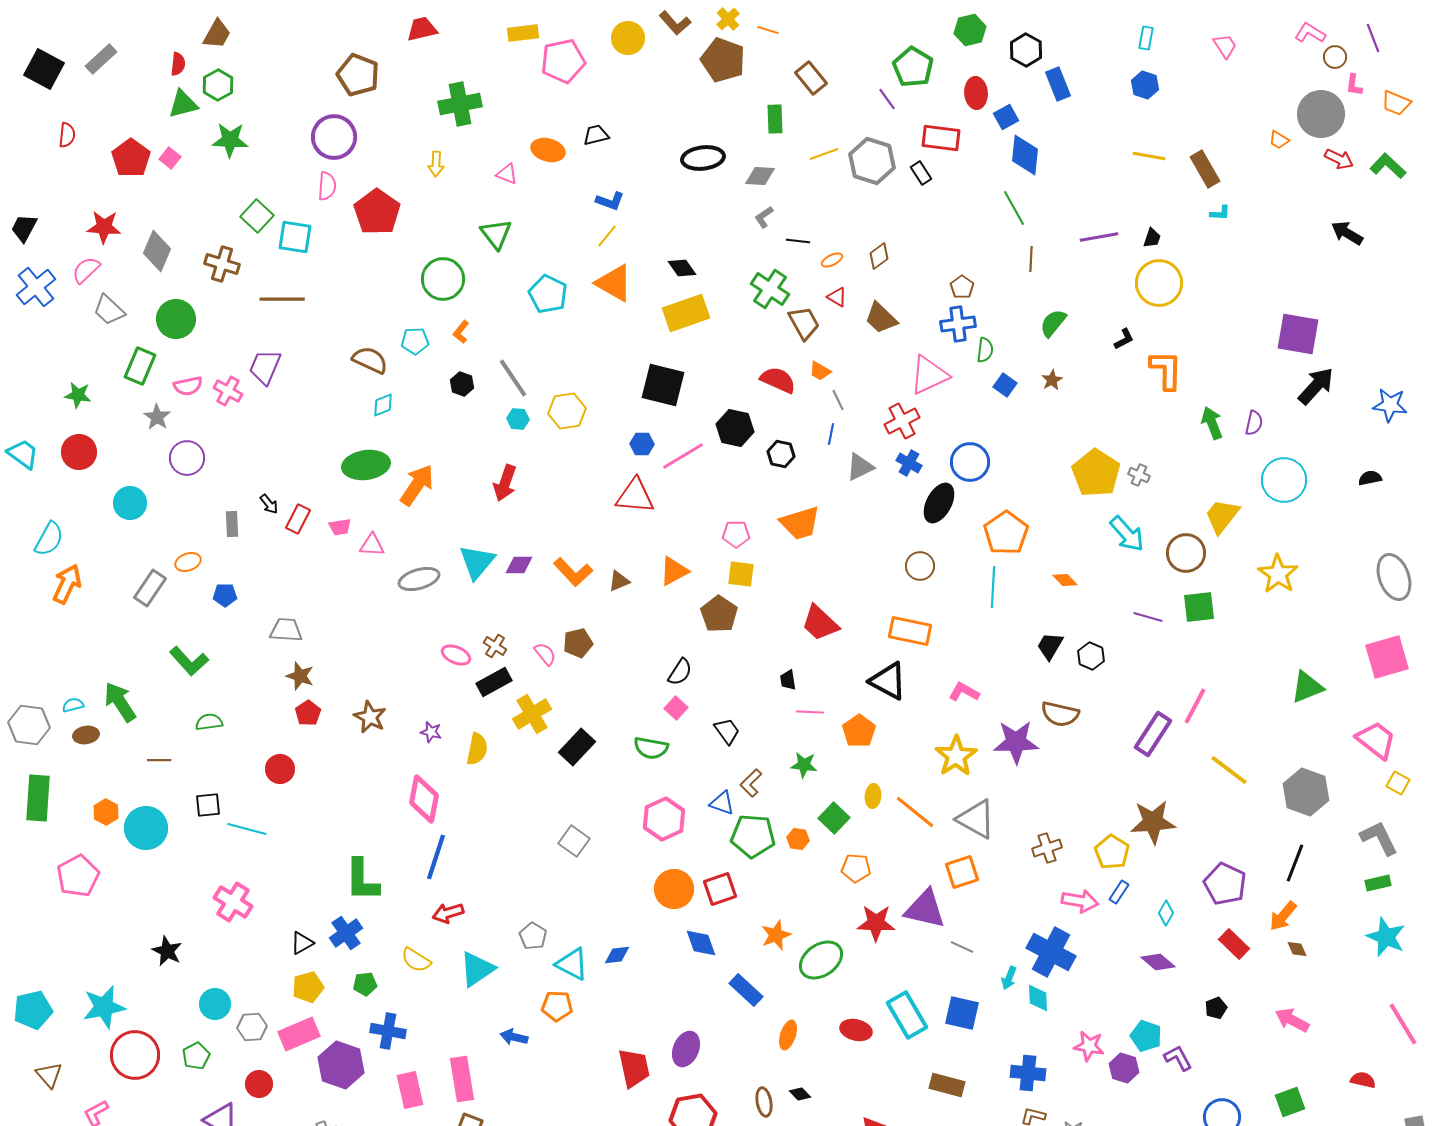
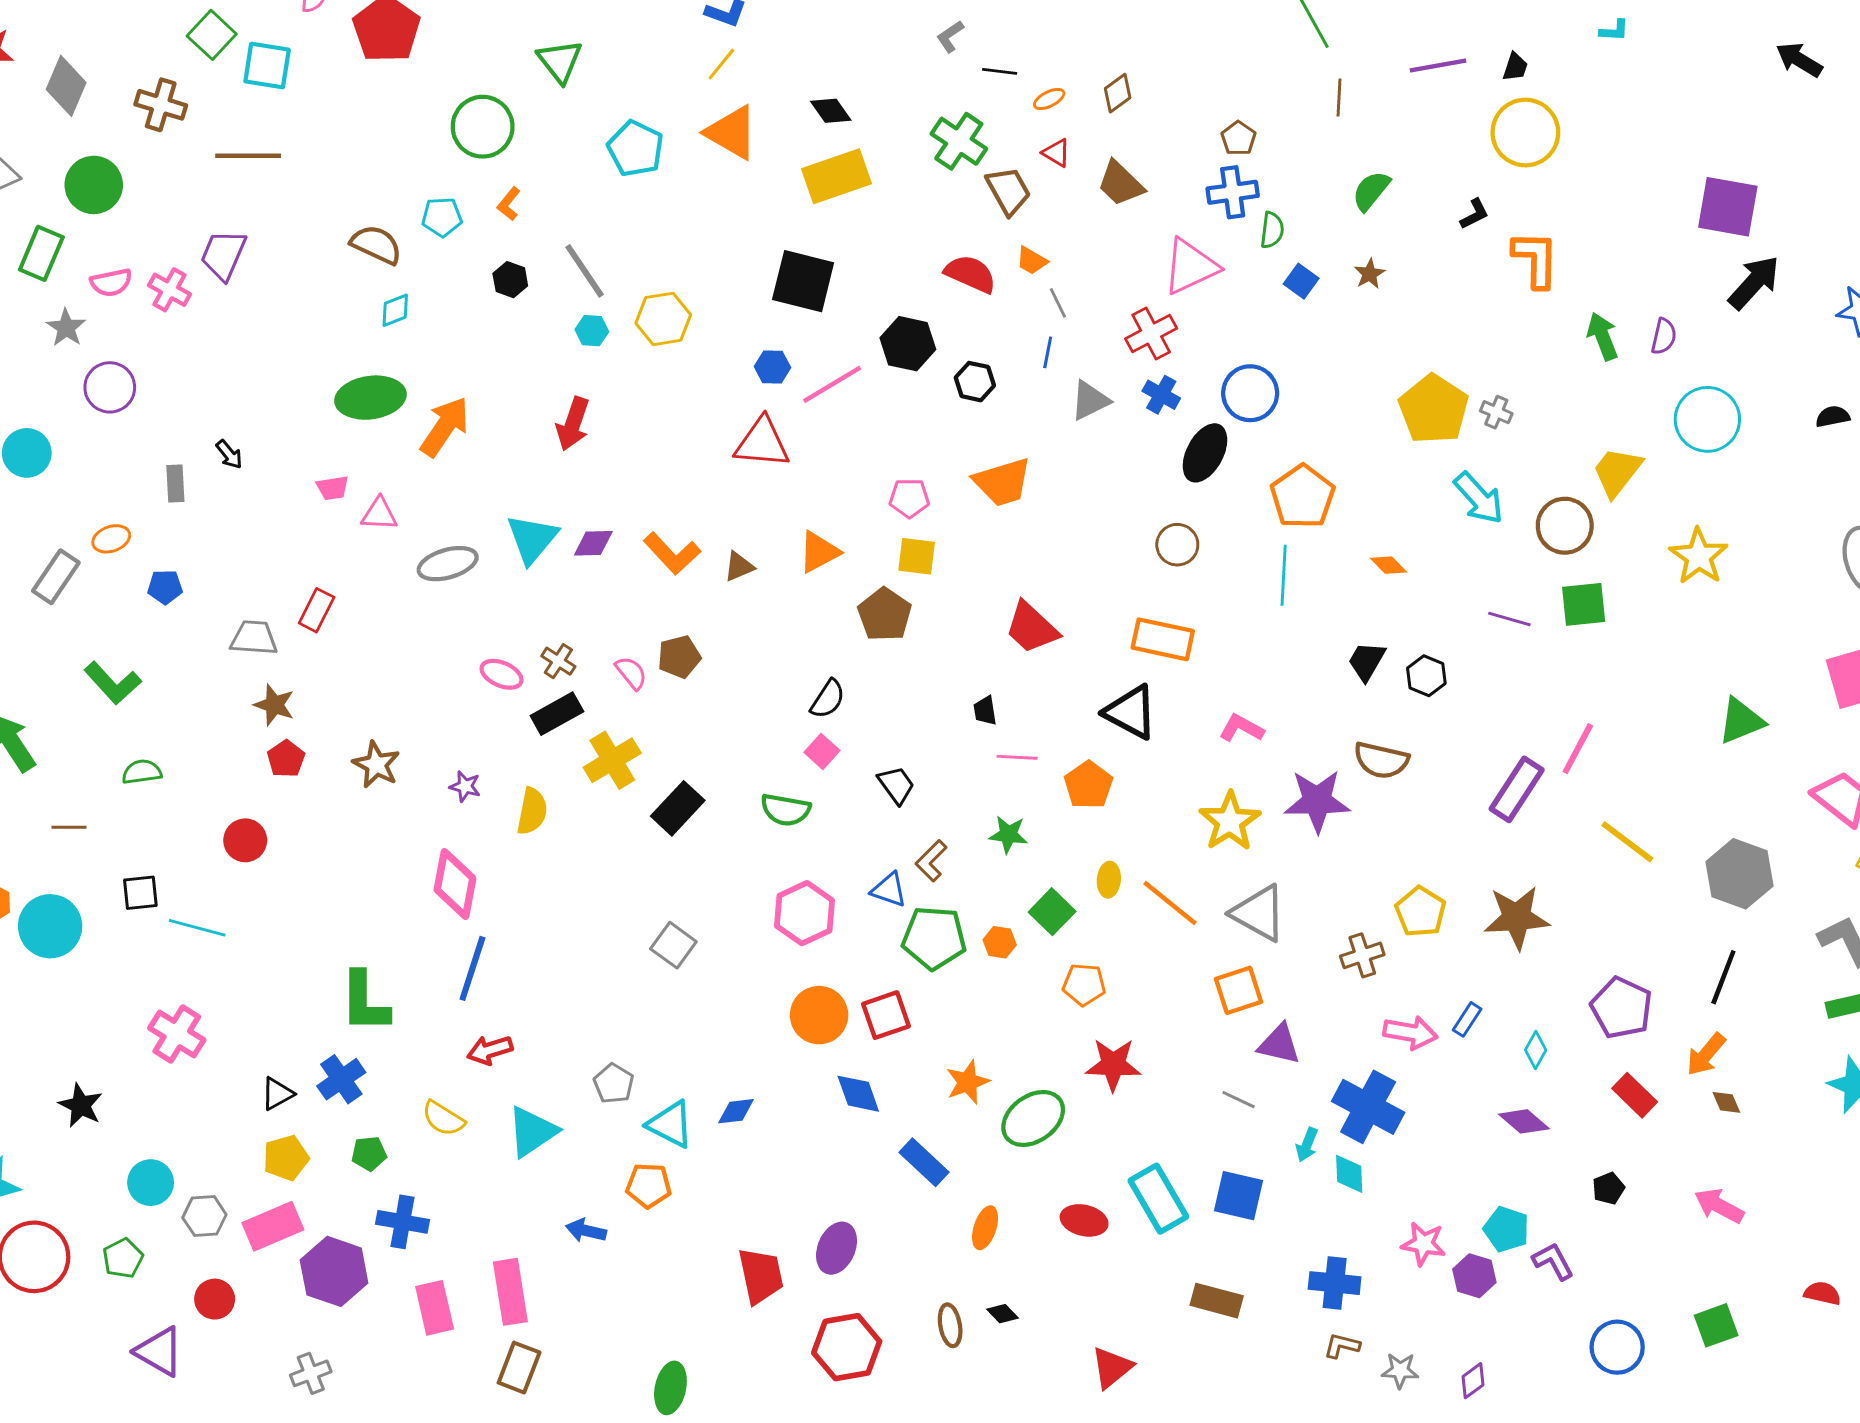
red rectangle: (298, 519) -> (317, 610), moved
yellow pentagon: (1112, 852) -> (1421, 912), moved
purple triangle: (925, 909) -> (1279, 1044), moved, size x0.7

